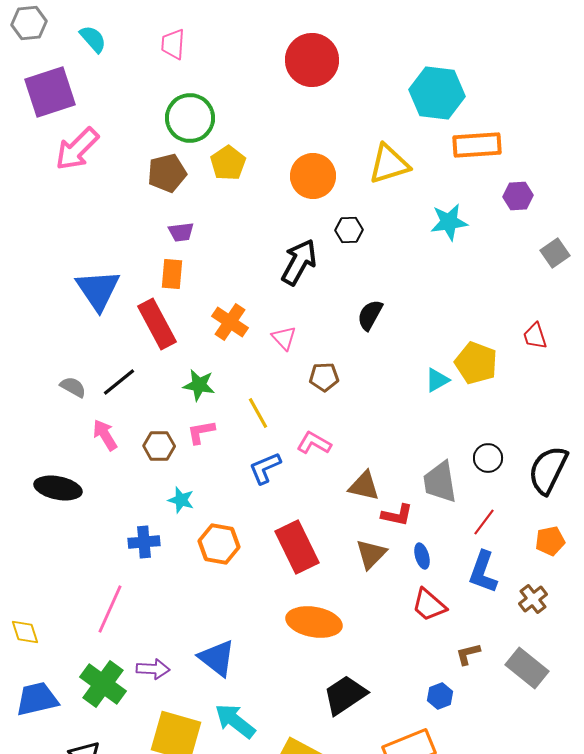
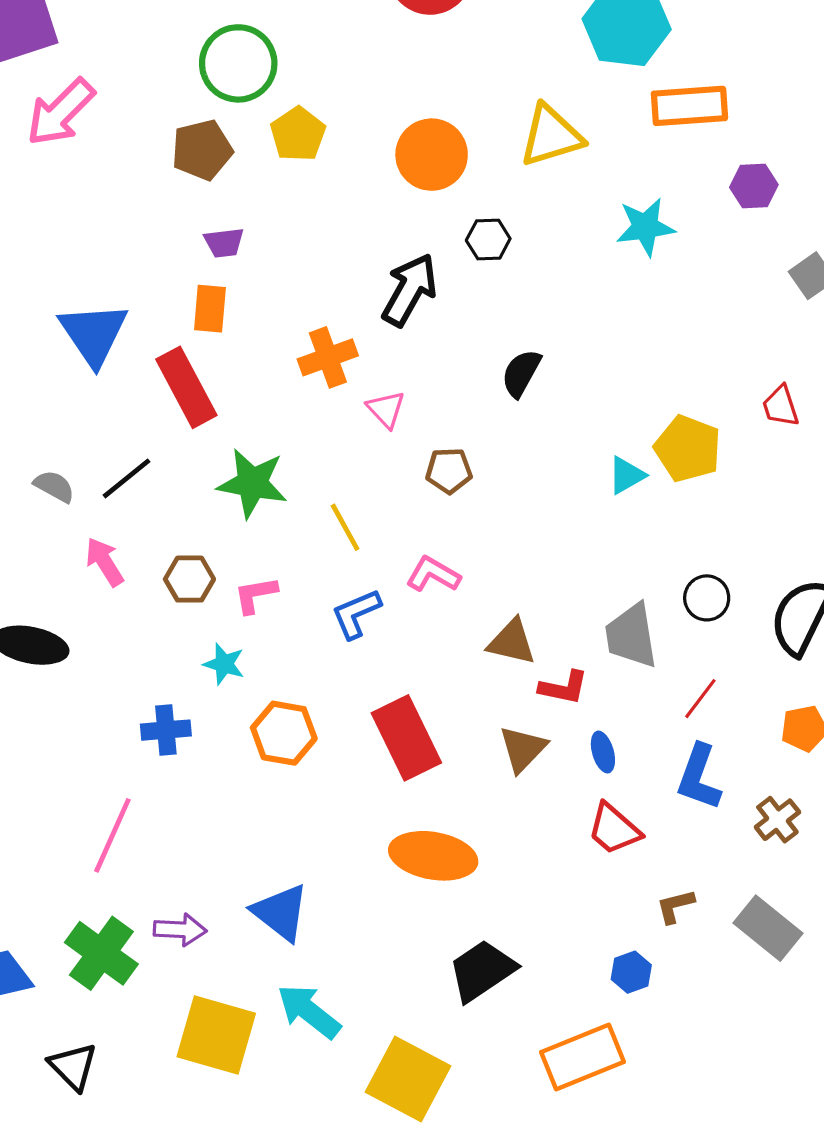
orange cross: (230, 322) -> (328, 357), moved, turned 36
green star: (199, 385) -> (252, 483), size x1.4
pink L-shape: (201, 432) -> (255, 595), moved

